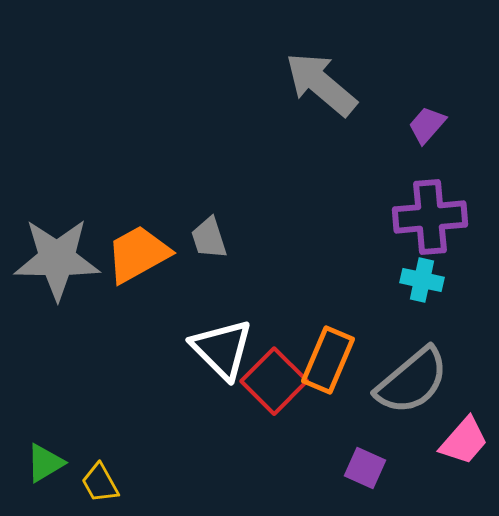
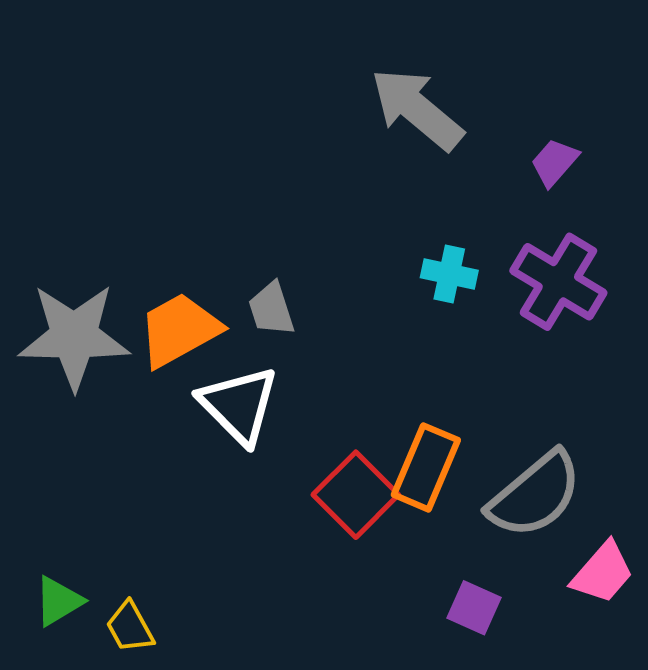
purple cross: (430, 217) -> (558, 282), turned 36
cyan cross: (422, 280) -> (449, 274), moved
white triangle: (222, 349) -> (239, 405), moved

